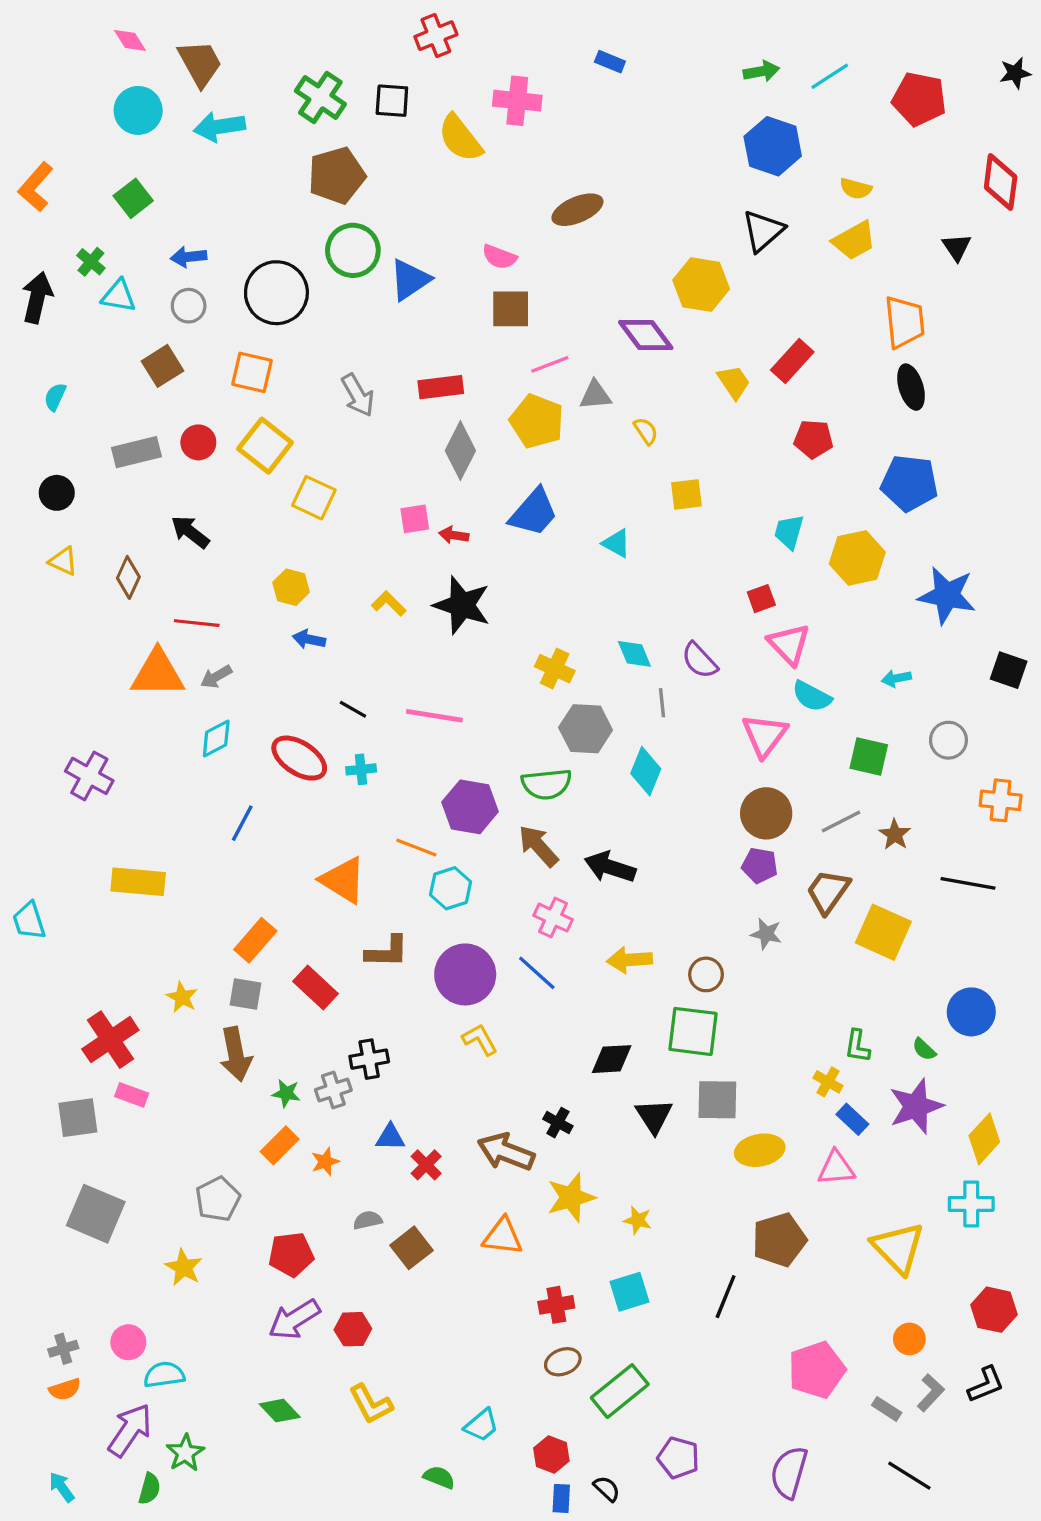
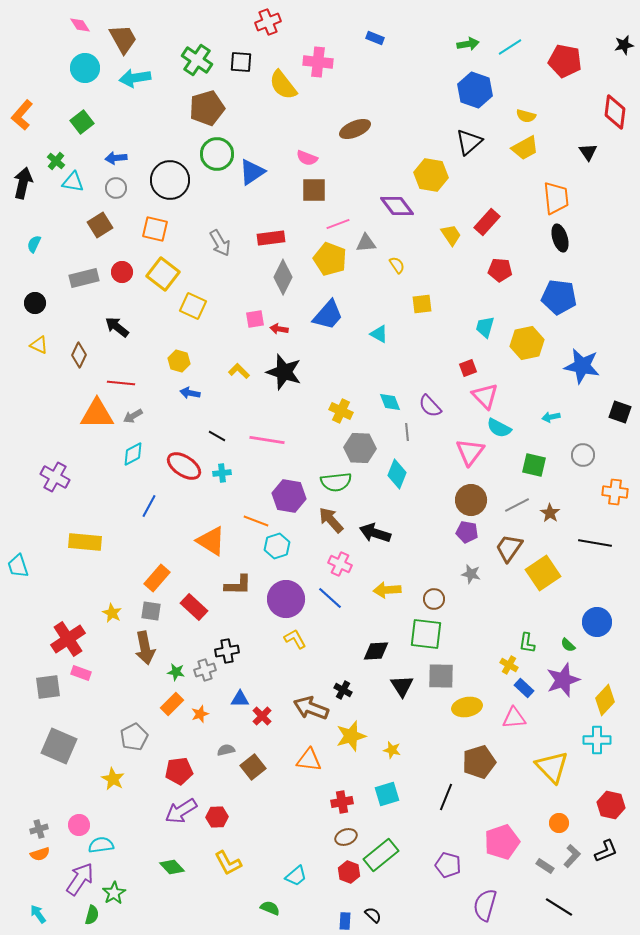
yellow square: (883, 932) -> (543, 573), turned 32
red hexagon: (551, 1455) -> (349, 872), moved
purple pentagon: (678, 1458) -> (448, 865), moved

